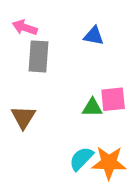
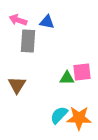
blue triangle: (94, 36) -> (47, 22), moved

